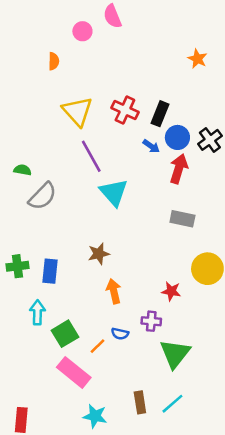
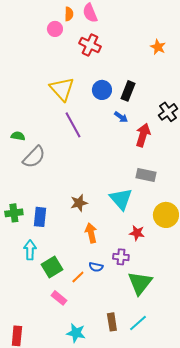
pink circle: (82, 31) -> (55, 29), moved
orange semicircle: (54, 61) -> (69, 14), moved
red cross: (125, 110) -> (90, 45), moved
blue circle: (177, 137) -> (102, 90), moved
cyan triangle: (114, 192) -> (121, 199), moved
pink rectangle: (74, 372) -> (59, 298), size x0.6

